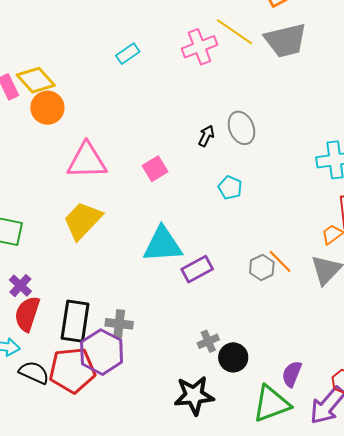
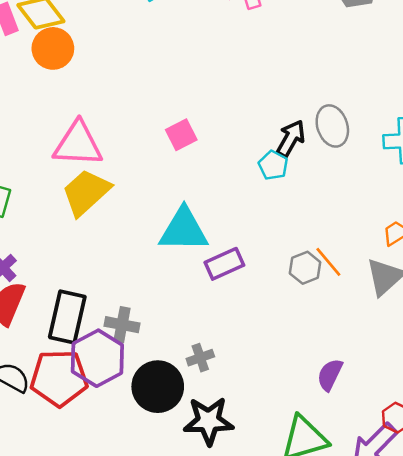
gray ellipse: (241, 128) -> (332, 126), moved
black arrow: (206, 136) -> (291, 139), moved, size x1.4
pink triangle: (87, 161) -> (78, 144), moved
gray cross: (208, 341) -> (200, 358), moved
black circle: (233, 357) -> (158, 387), moved, size x1.4
purple semicircle: (292, 374) -> (330, 375), moved

